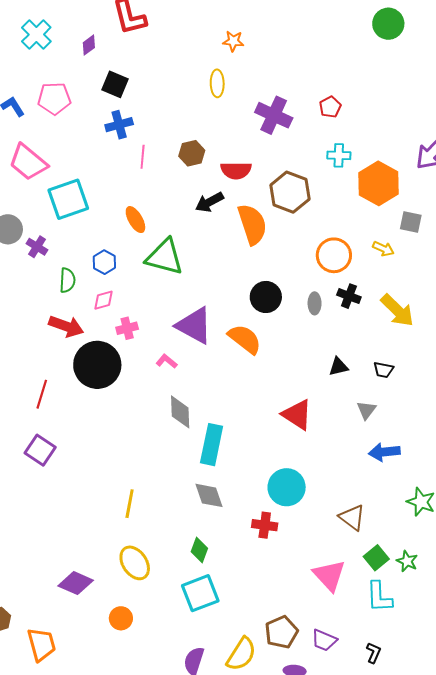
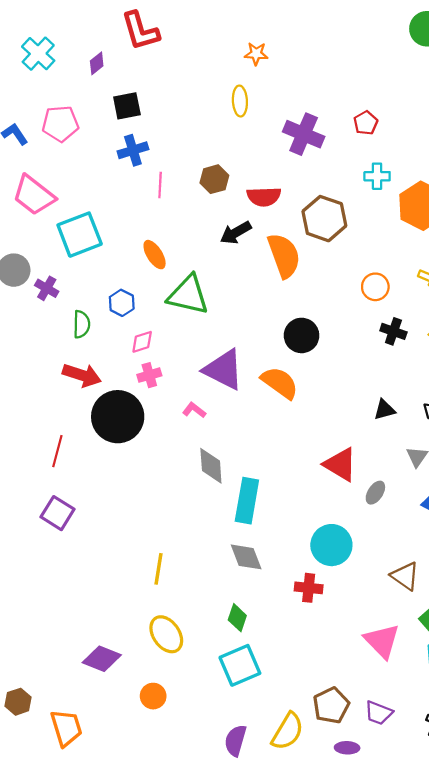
black square: (115, 84) -> (127, 106), turned -32
orange circle: (334, 255) -> (375, 287), size x0.7
pink diamond: (103, 300) -> (142, 342), moved
gray ellipse: (315, 303) -> (375, 493), moved, turned 35

